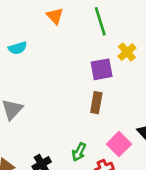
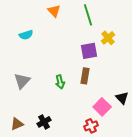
green arrow: (79, 152) -> (60, 82), moved, turned -40

